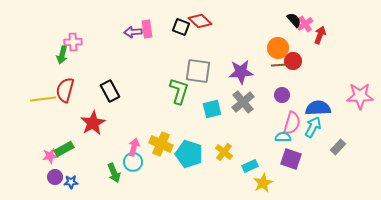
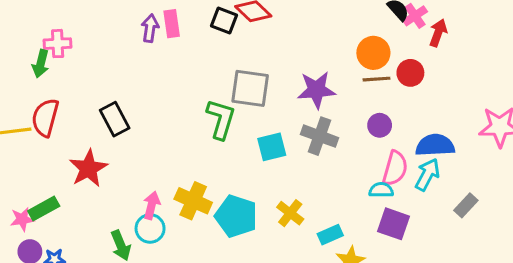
purple arrow: (133, 32) -> (150, 28), turned 102
red circle: (293, 61) -> (410, 73), moved
gray cross: (243, 102) -> (319, 136), turned -30

